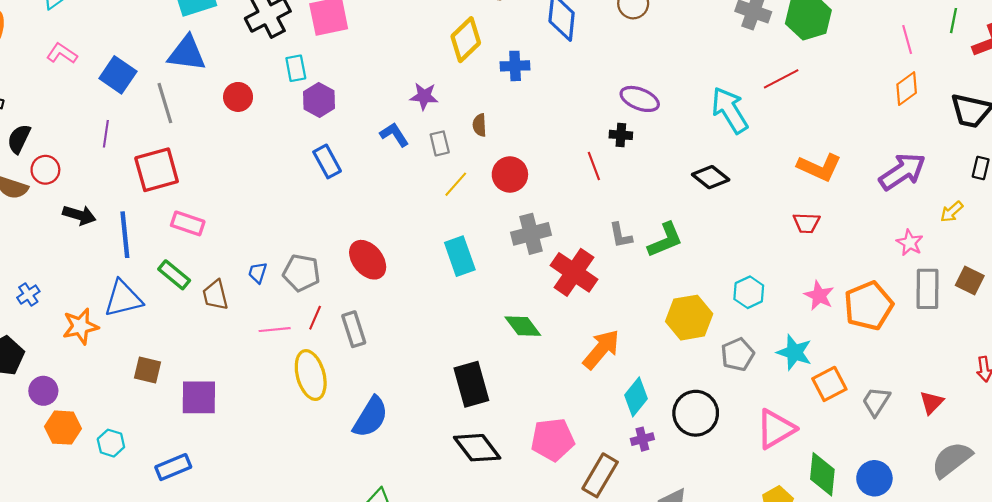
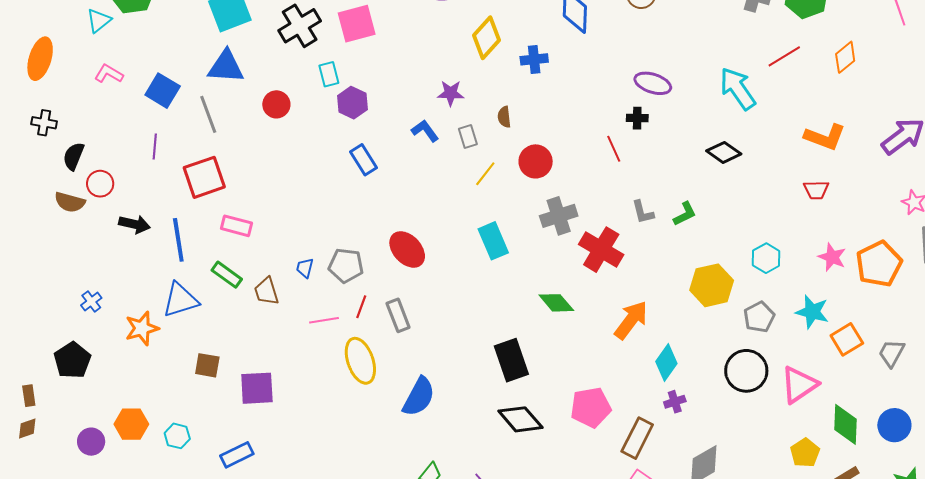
orange diamond: (907, 89) -> (845, 57), moved
green L-shape: (665, 240) -> (685, 214), size x0.7
purple circle: (43, 391) -> (91, 442), moved
black circle: (696, 413) -> (746, 371), moved

